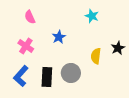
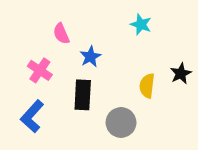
pink semicircle: (30, 17) -> (61, 34), moved
gray circle: (71, 73) -> (121, 122), moved
black rectangle: (47, 77) -> (83, 95), moved

